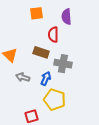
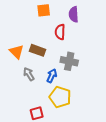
brown rectangle: (41, 52) -> (38, 50), moved
gray arrow: (23, 77) -> (29, 74), turned 40

